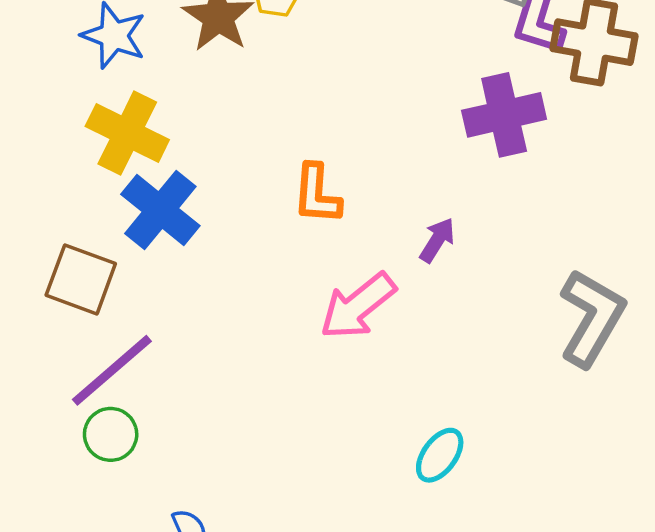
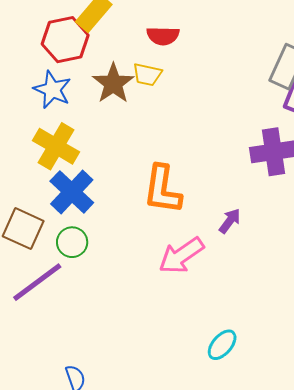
orange L-shape: (317, 194) -> (162, 189), size x1.4
green circle: (111, 434) -> (72, 242), moved

